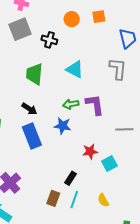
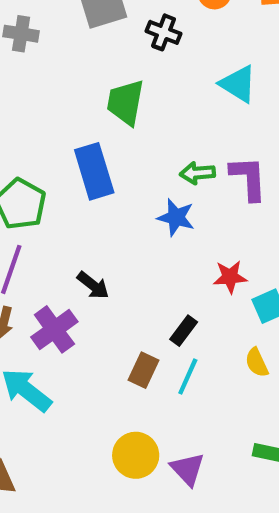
cyan triangle: (75, 69) -> (238, 84), moved
black arrow: (29, 109) -> (93, 285), moved
blue rectangle: (32, 136) -> (94, 171), moved
yellow semicircle: (103, 200) -> (257, 363), moved

